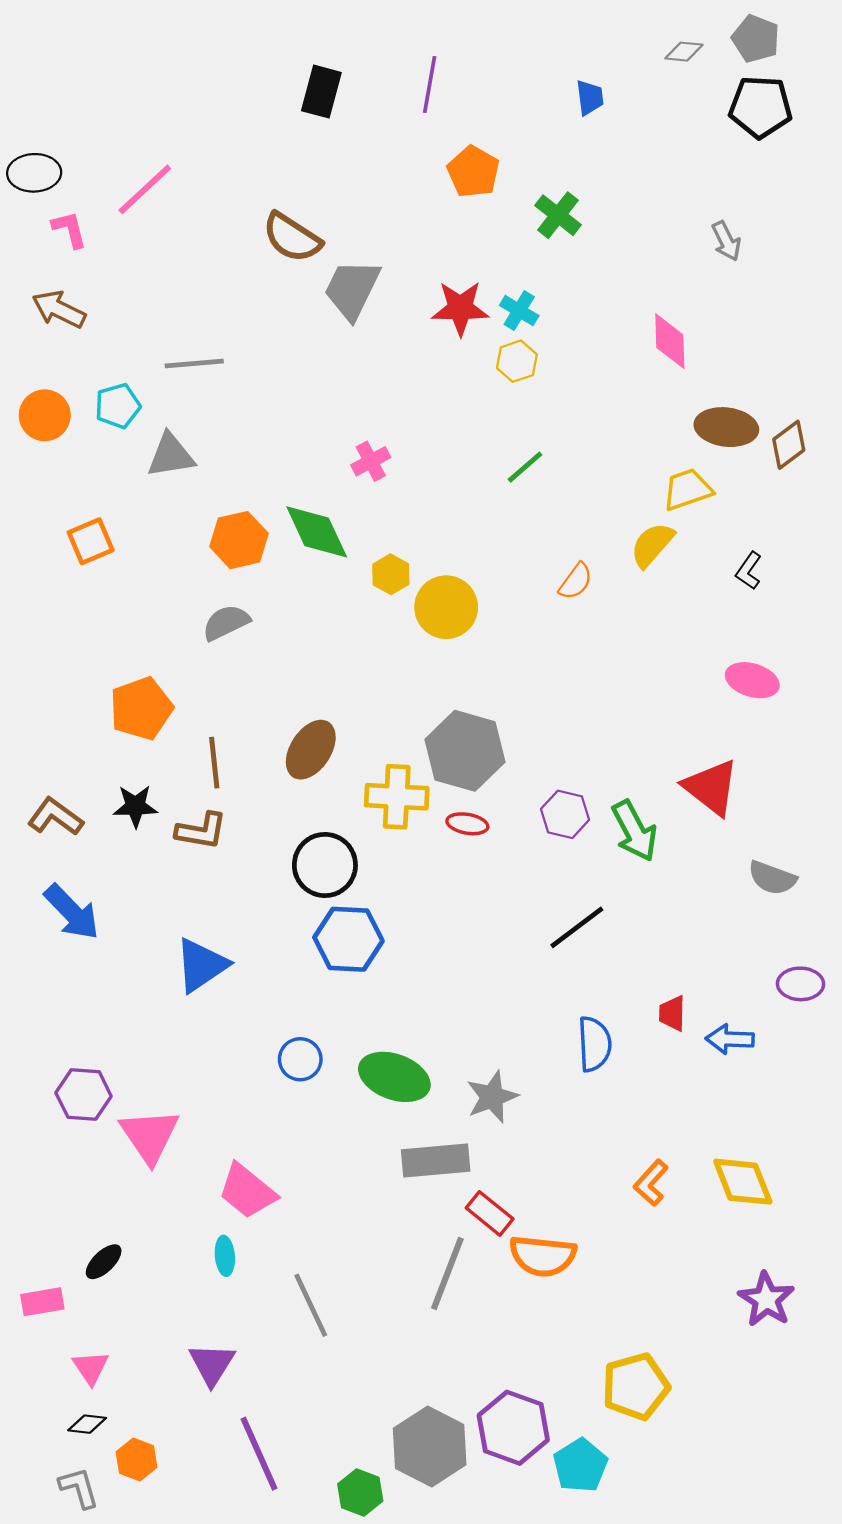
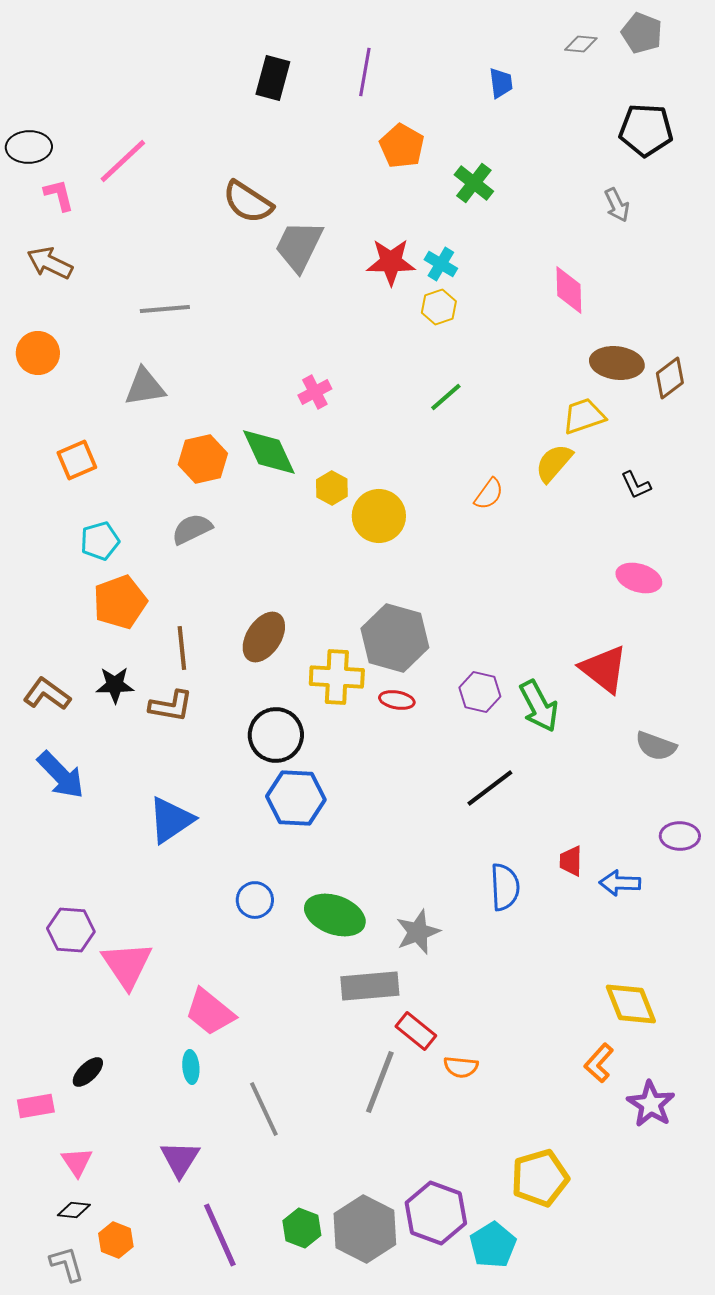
black pentagon: (760, 107) -> (646, 130), moved
cyan pentagon: (118, 406) -> (100, 541), moved
black L-shape: (749, 571) -> (636, 485), turned -60
orange L-shape: (651, 1183) -> (599, 1063), moved
orange semicircle: (543, 1256) -> (461, 1067), size x0.6
green hexagon: (360, 1492) -> (302, 1228), moved

